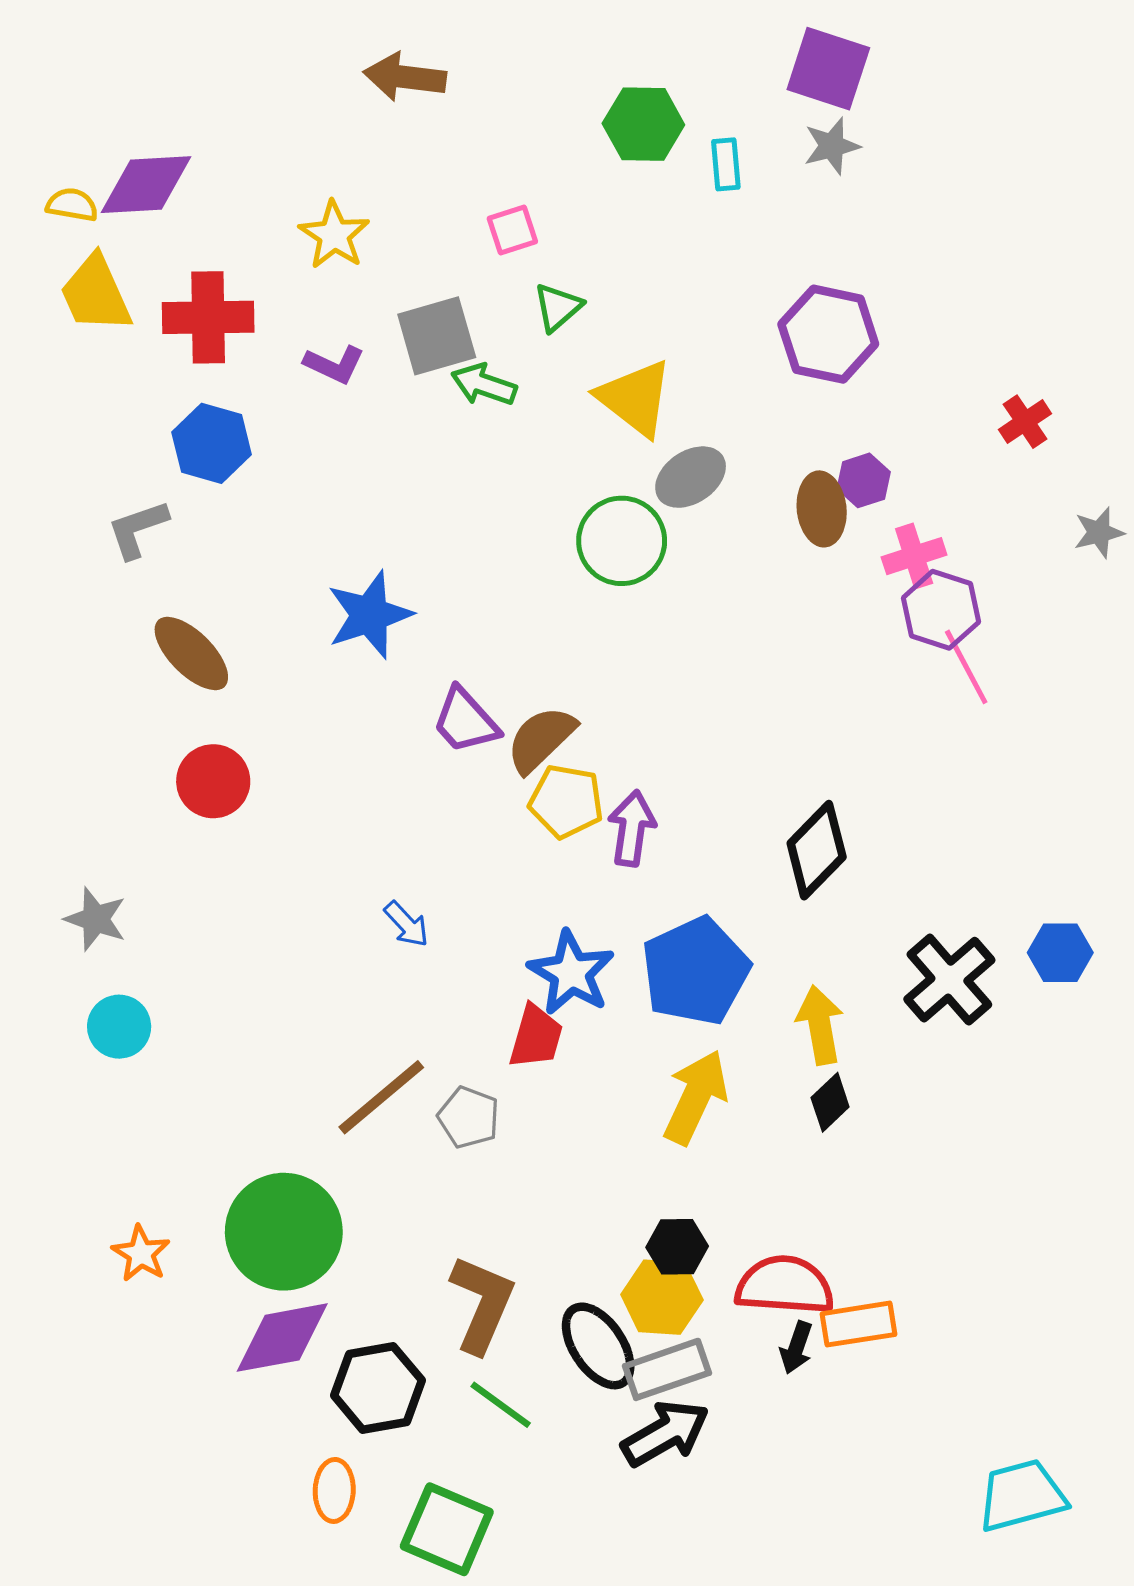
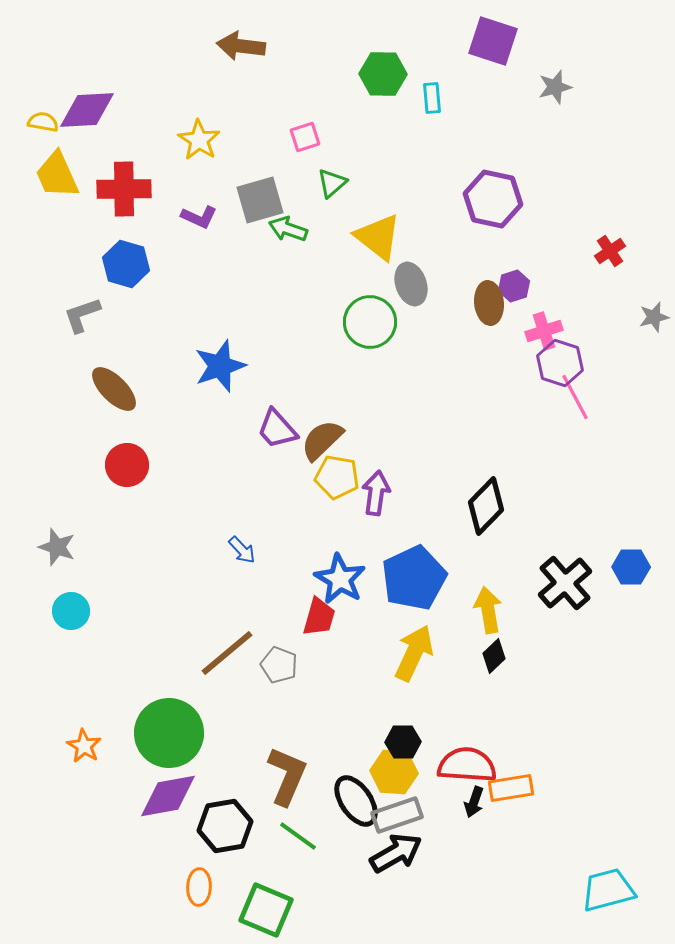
gray star: (832, 146) -> (555, 87), moved
gray ellipse: (691, 477) -> (411, 284), turned -75

